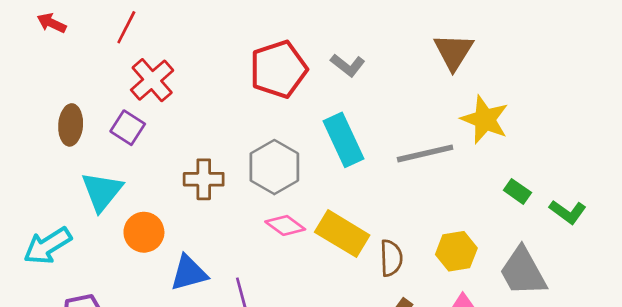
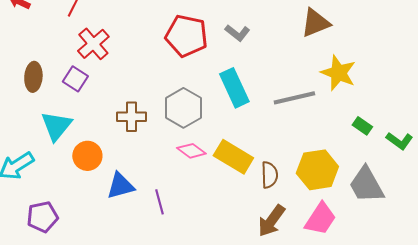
brown triangle: (454, 52) -> (315, 23), turned 36
red pentagon: (278, 69) -> (186, 36), turned 30
yellow hexagon: (456, 251) -> (317, 170), size x1.4

